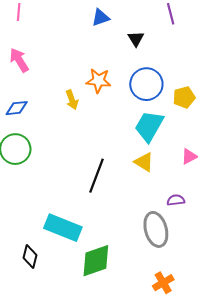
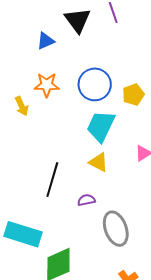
blue triangle: (100, 18) -> (46, 41), moved
black triangle: (136, 39) -> (78, 20), moved, size x1.6
purple semicircle: (176, 200) -> (86, 200), moved

